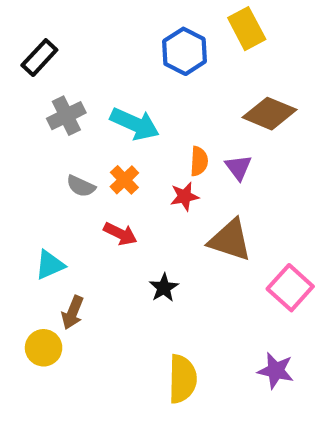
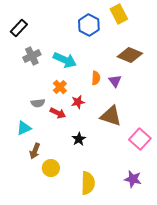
gray semicircle: (81, 186) -> (38, 103), moved, turned -32
red star: (184, 196) -> (78, 102), moved
yellow circle: (44, 348) -> (51, 168), moved

